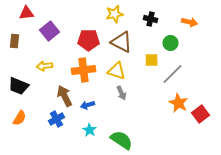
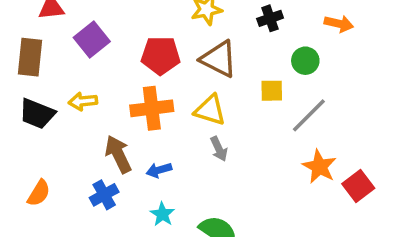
black cross: (151, 19) -> (270, 18), turned -32
brown rectangle: (15, 41) -> (30, 57), size x1.5
black trapezoid: (19, 86) -> (37, 114), moved

